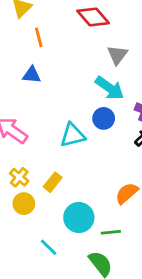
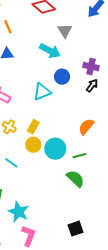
cyan arrow: (110, 88) -> (50, 51), moved
yellow circle: (24, 204) -> (33, 145), moved
cyan line: (49, 247) -> (11, 163), moved

